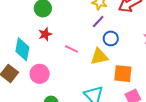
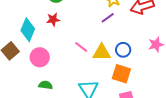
blue circle: (111, 38) -> (123, 50), moved
pink line: (72, 49) -> (81, 47), moved

